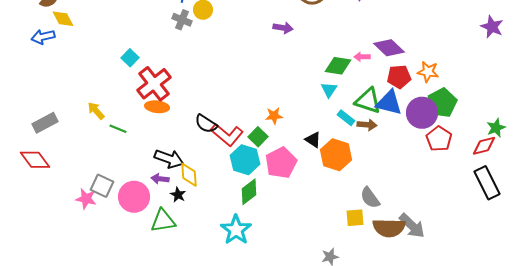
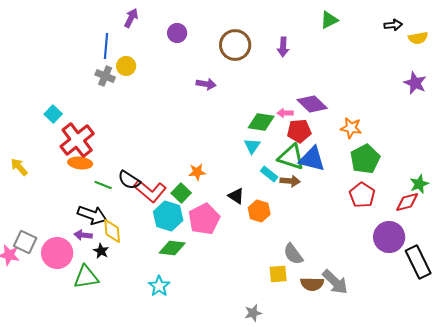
red pentagon: (399, 77) -> (299, 131), moved
purple circle: (422, 113) -> (389, 237), moved
green line: (118, 129) -> (103, 185), moved
orange hexagon: (336, 155) -> (259, 211), size x0.7
black rectangle: (487, 183) -> (418, 262), moved
green diamond: (249, 192) -> (172, 248), turned 44
brown semicircle: (389, 228) -> (312, 284), size x0.7
cyan star: (236, 230) -> (159, 286), size x0.7

